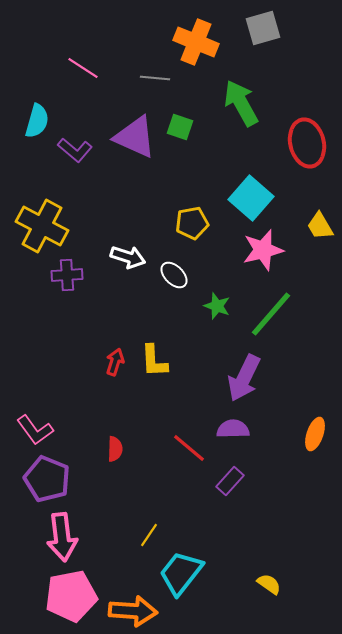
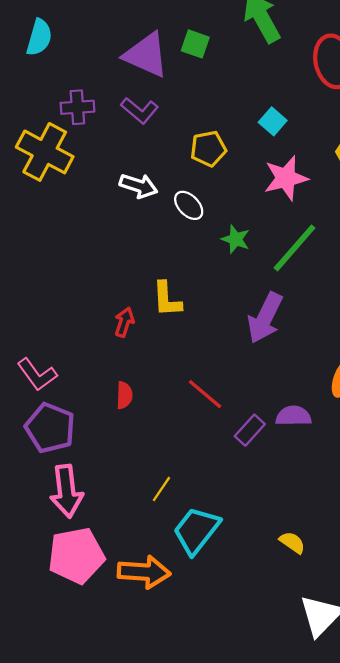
purple L-shape: (75, 150) -> (140, 110), moved
cyan square: (251, 198) -> (273, 121), size x0.6
purple cross: (67, 275) -> (77, 107), moved
red arrow: (115, 362) -> (124, 322), moved
purple semicircle: (233, 429) -> (293, 416), moved

